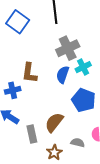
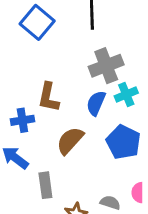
brown semicircle: (54, 122) -> (70, 141), moved

